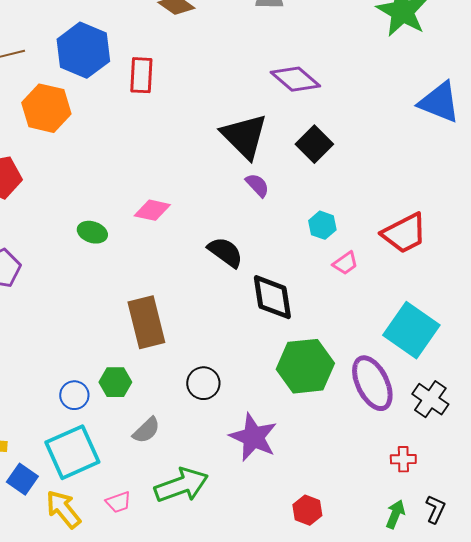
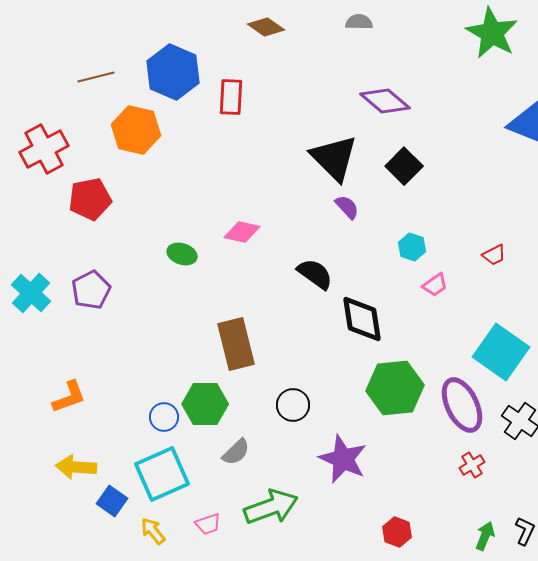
red trapezoid: (404, 233) -> (494, 255), size x0.5
green hexagon: (115, 382) -> (205, 404), size x1.4
red cross: (403, 459) -> (472, 465), moved, turned -30
yellow arrow: (63, 509) -> (153, 531), size x0.7

